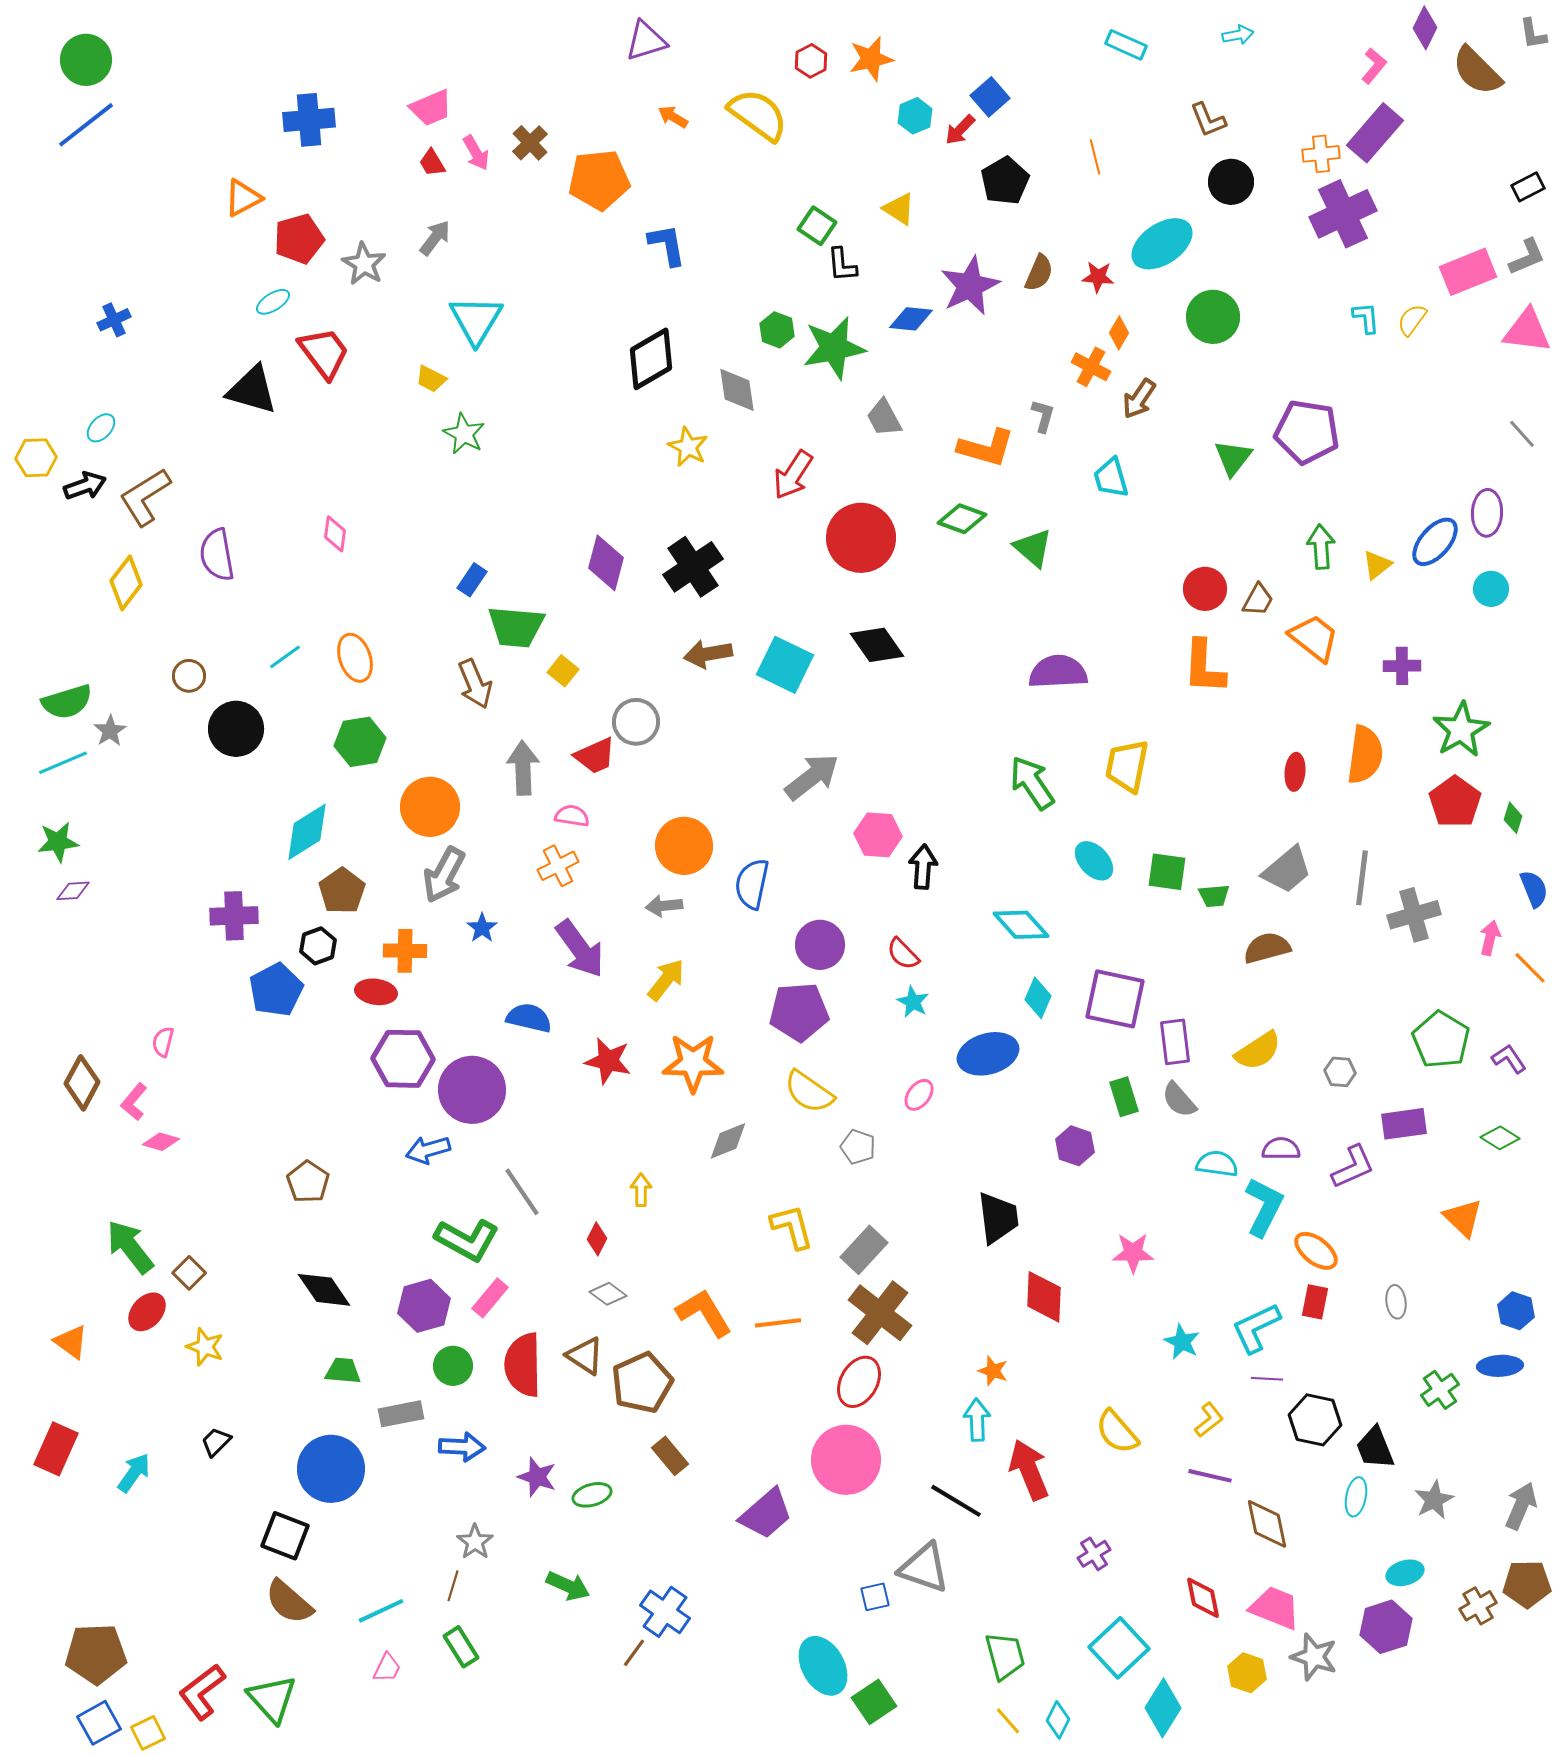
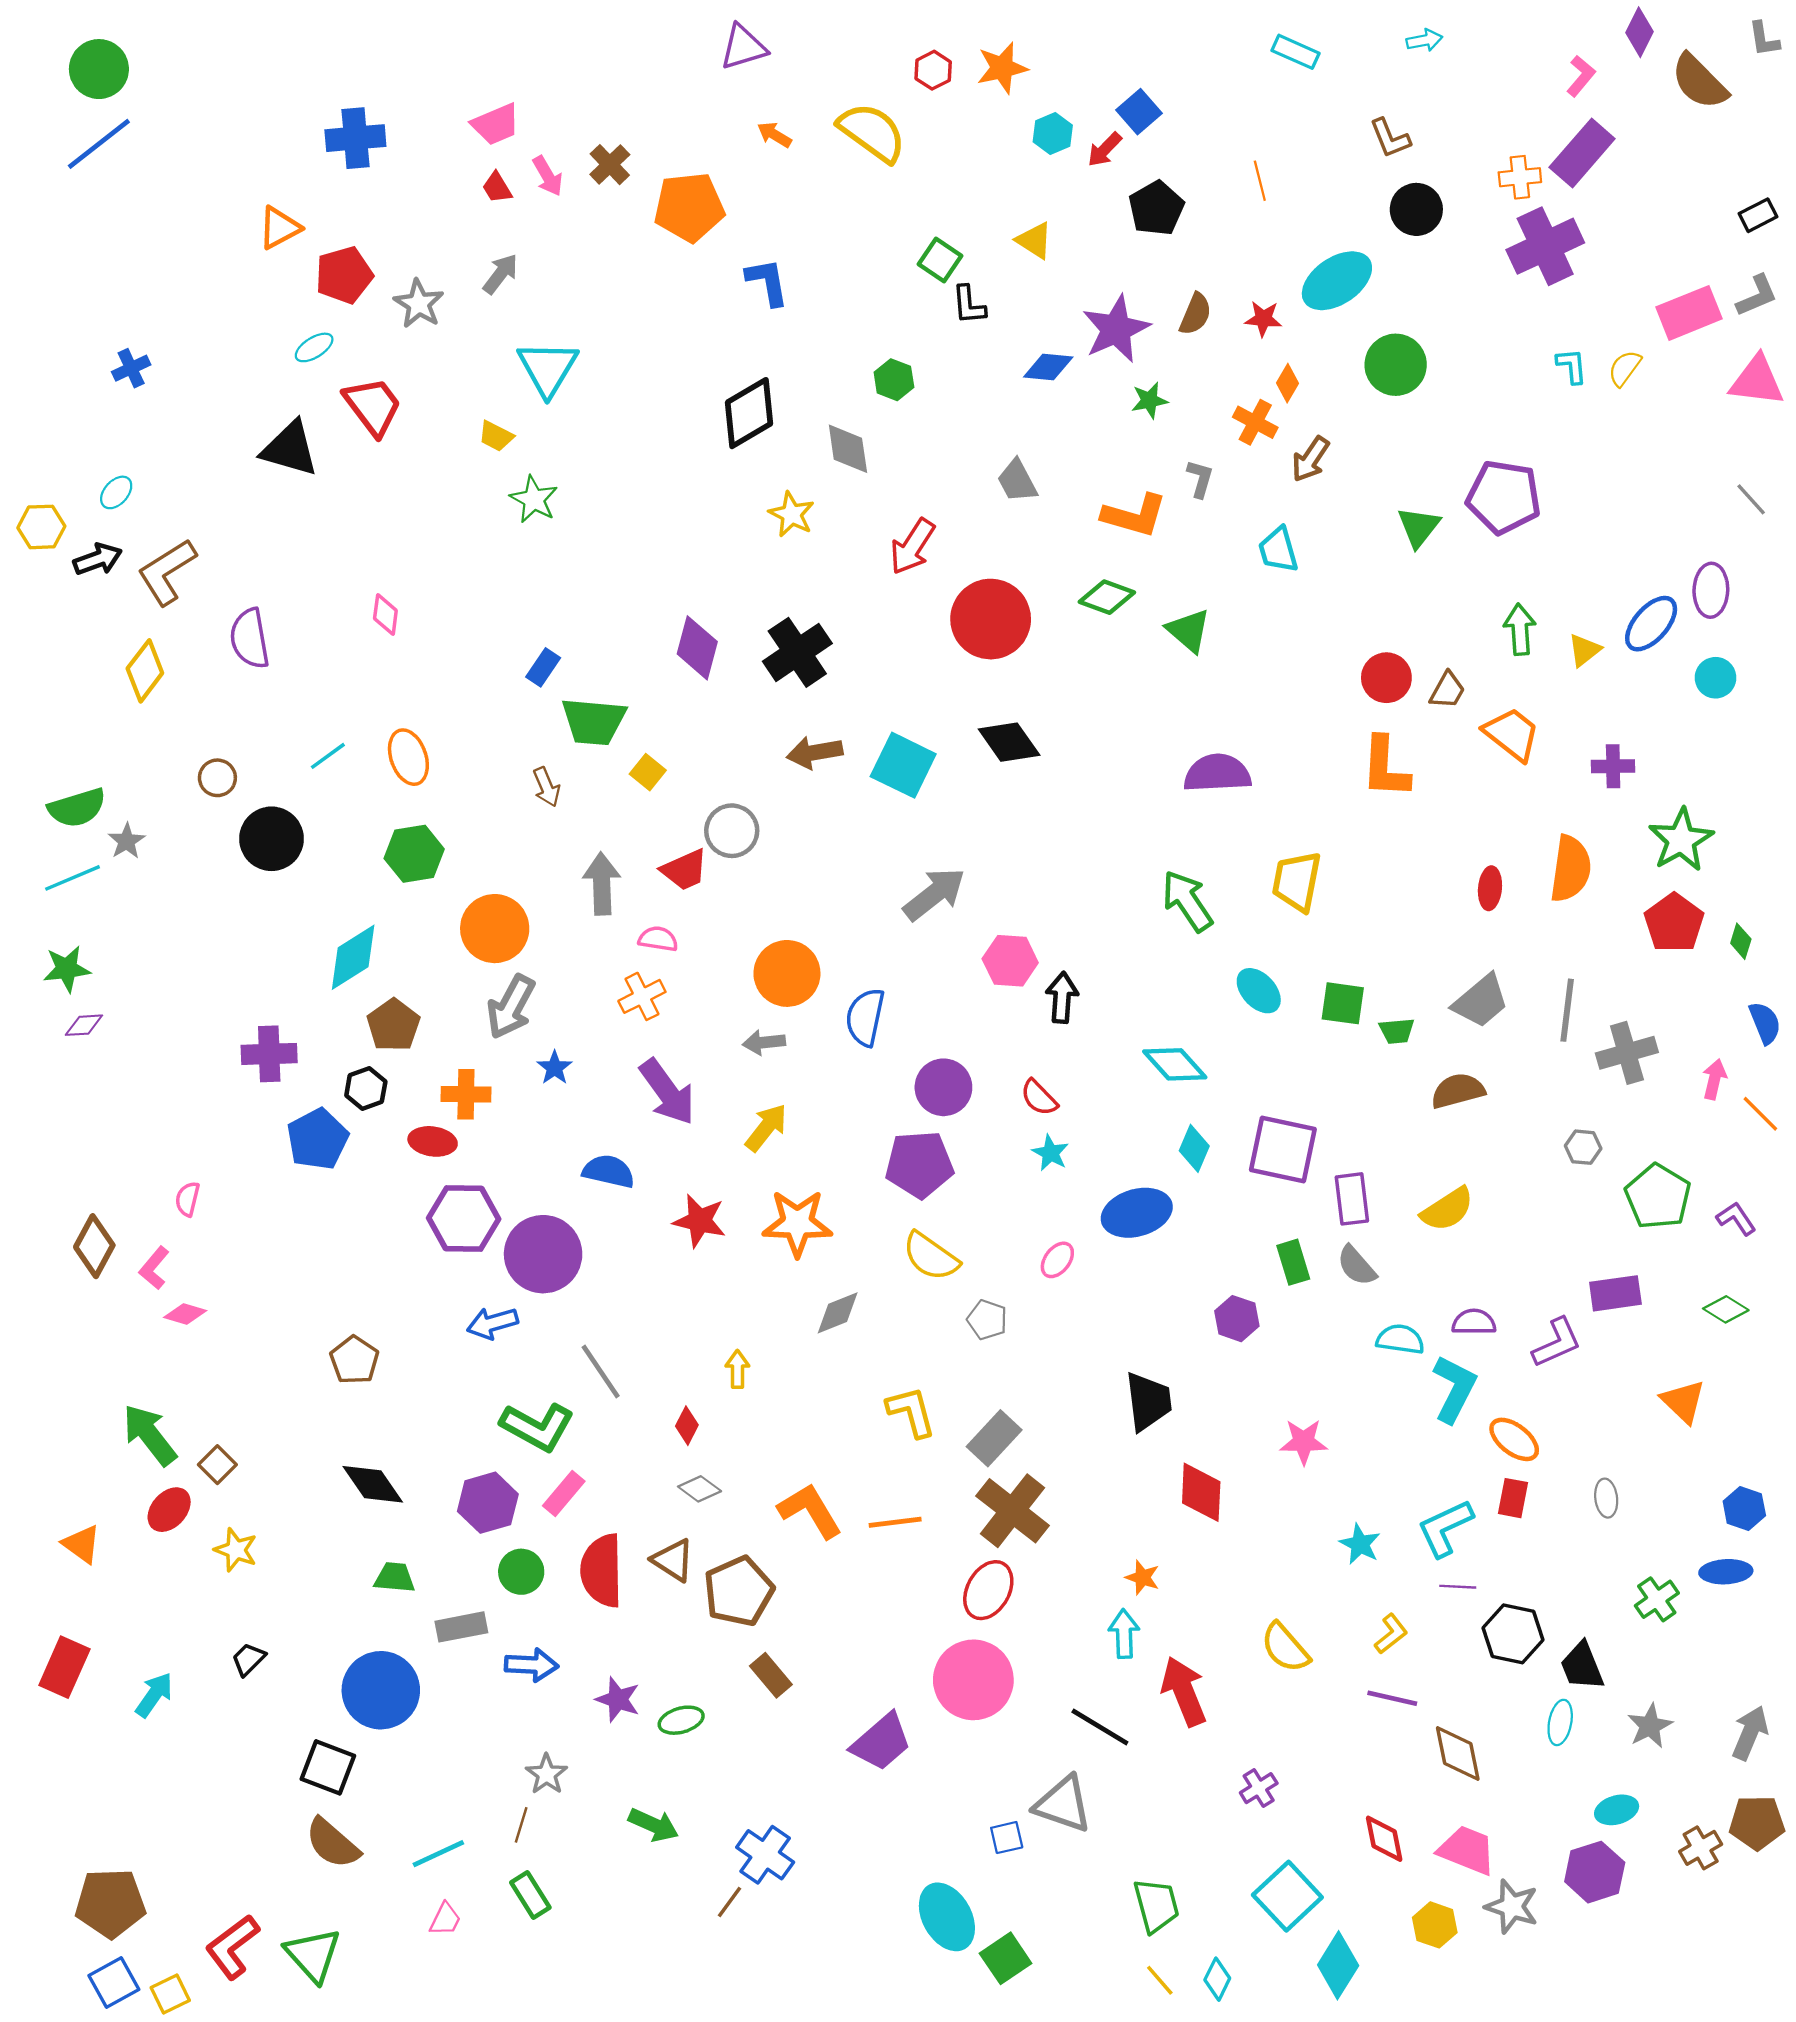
green star: (834, 348) -> (1149, 400), moved, size x0.5
brown arrow: (475, 684) -> (546, 787), size x0.7
gray hexagon: (1340, 1072) -> (1583, 1147), moved

